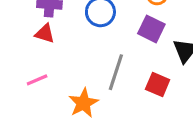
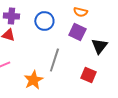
red square: (158, 85) -> (88, 75), moved

